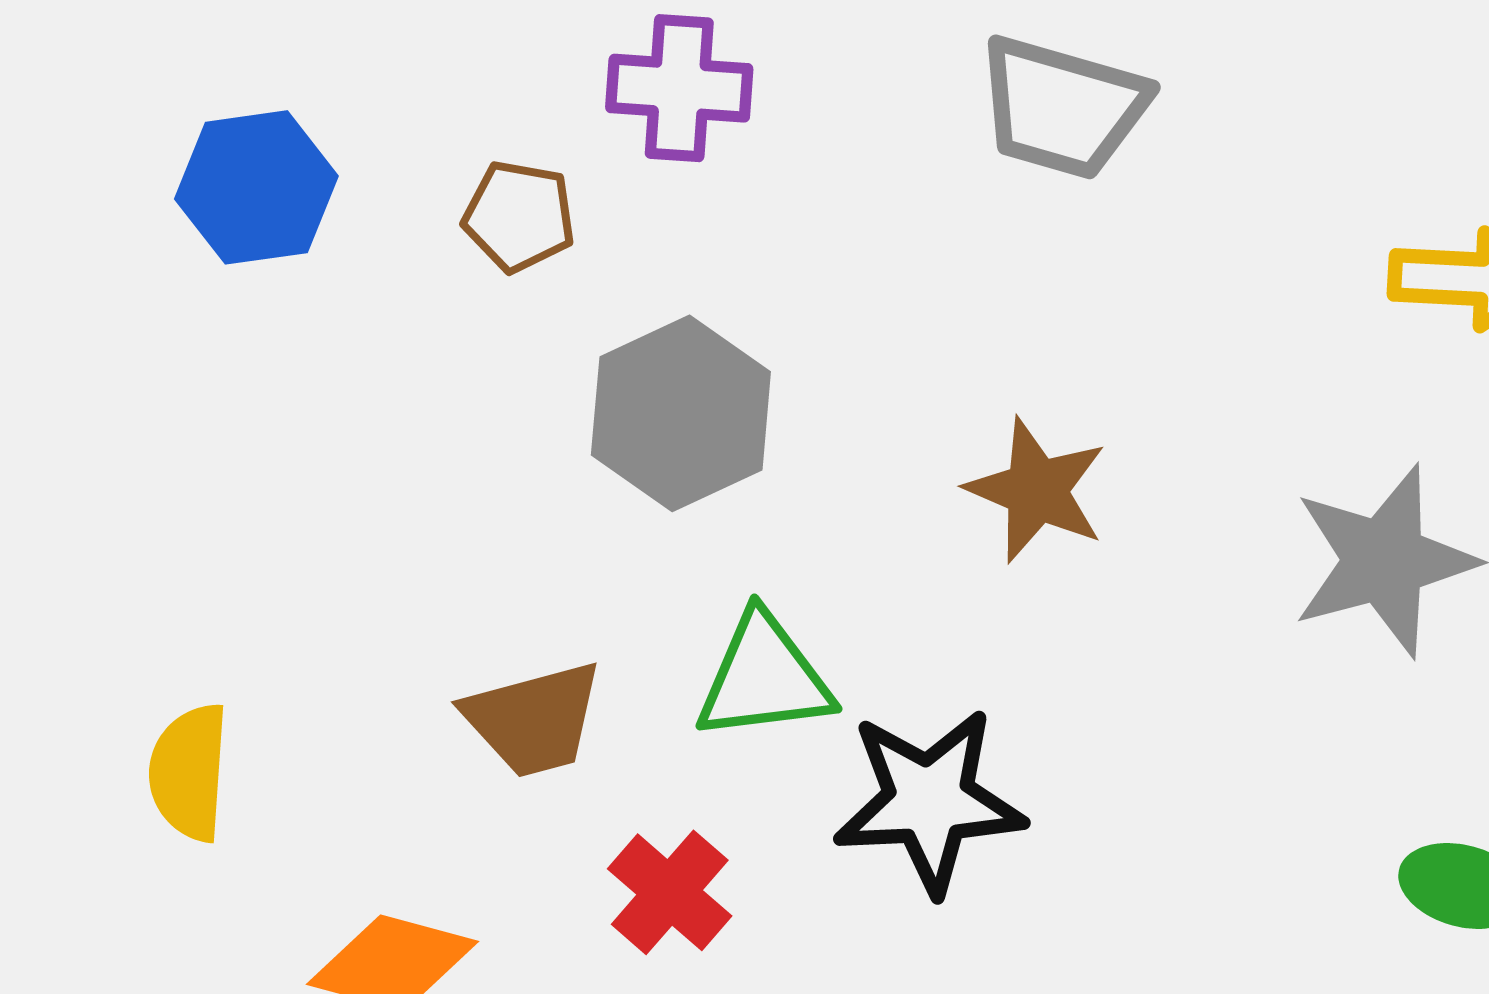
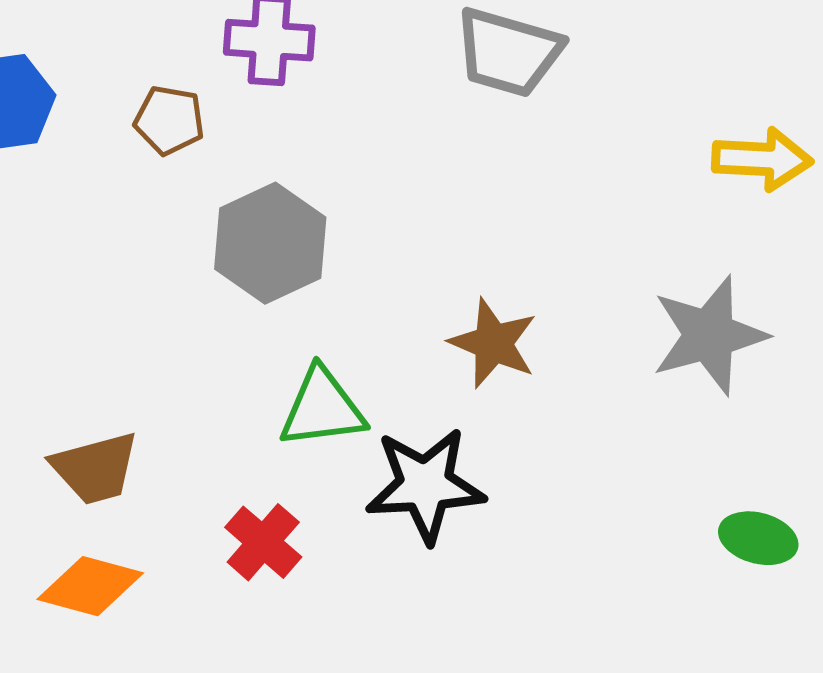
brown star: (1037, 490) -> (493, 343), moved
brown trapezoid: (534, 719) -> (95, 468), moved

